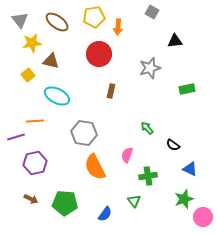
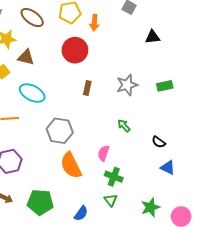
gray star: (150, 68) -> (127, 85), moved
black semicircle: (173, 145) -> (159, 142), moved
green cross: (148, 176) -> (114, 177), moved, turned 30
green star: (184, 199) -> (150, 207), moved

